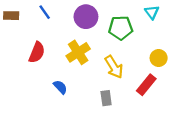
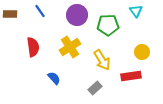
red semicircle: (37, 52) -> (33, 47), turned -30
red rectangle: (146, 85) -> (131, 76), turned 42
gray rectangle: (106, 98) -> (95, 88), turned 56

